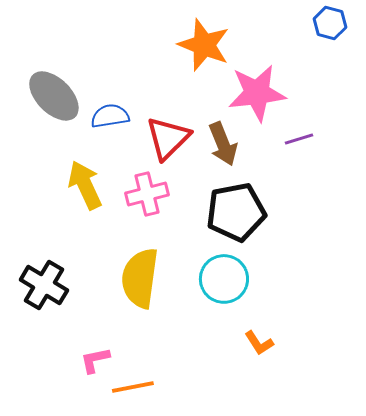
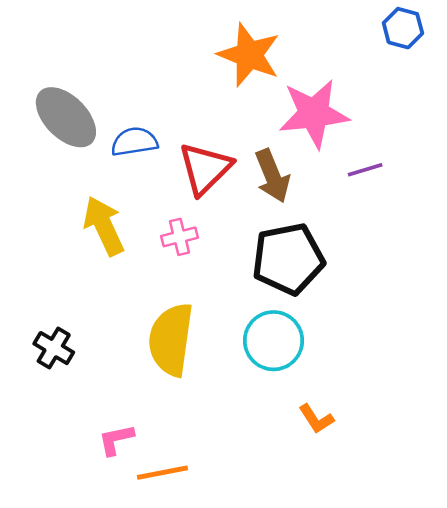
pink cross: (147, 194) -> (180, 237), size x0.7
black cross: (44, 285) -> (54, 348), size x0.7

